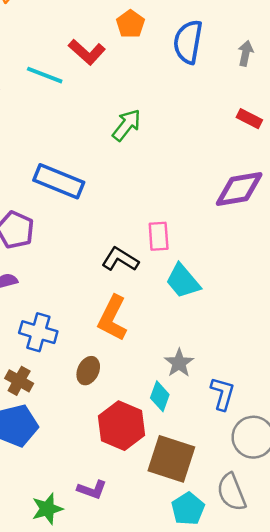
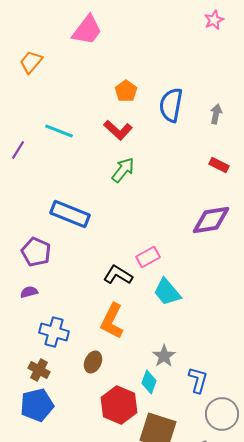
red L-shape: (87, 52) -> (118, 130), moved
pink rectangle: (159, 236) -> (148, 257), turned 65

